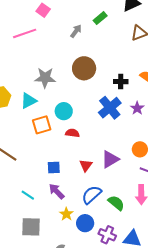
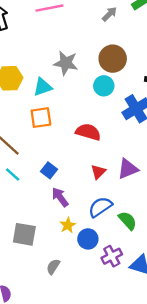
cyan circle: (64, 111) -> (104, 86), moved
orange square: (42, 125) -> (41, 118), moved
red semicircle: (72, 133) -> (88, 132), size x1.5
blue square: (54, 168) -> (49, 170), moved, turned 32
cyan line: (28, 195) -> (13, 175), moved
purple cross: (107, 235) -> (112, 256), turned 30

